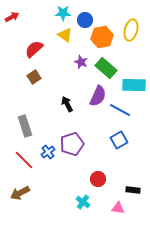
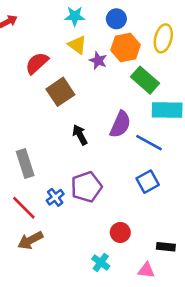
blue circle: (85, 20) -> (116, 19), moved
purple star: (81, 62) -> (98, 61), moved
green rectangle: (106, 68) -> (145, 80), moved
brown square: (34, 77) -> (60, 92), moved, size x1.5
brown arrow: (20, 193) -> (30, 240), moved

